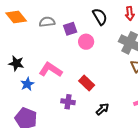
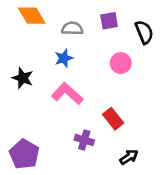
purple square: (70, 29) -> (109, 21), moved
blue star: (27, 84) -> (64, 58), moved

